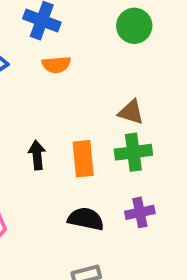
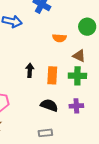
green circle: (134, 26) -> (87, 27), moved
orange semicircle: (56, 65) -> (59, 38), moved

